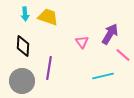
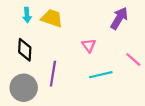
purple arrow: (110, 34) -> (119, 18), moved
cyan line: (103, 76) -> (101, 75), moved

